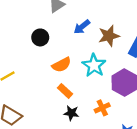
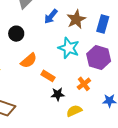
orange semicircle: (62, 65) -> (29, 61), moved

